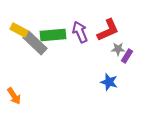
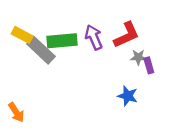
purple rectangle: (127, 56) -> (149, 65), turned -48

